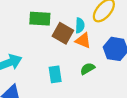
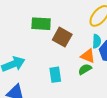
cyan semicircle: (80, 25) -> (97, 41), moved
orange triangle: (83, 40) -> (88, 56), moved

